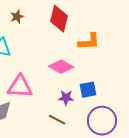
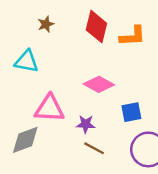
orange L-shape: (89, 42) -> (133, 36), moved
purple star: (66, 98) -> (86, 124), moved

